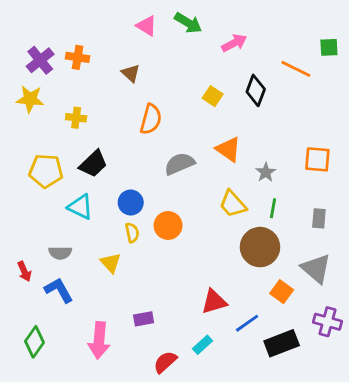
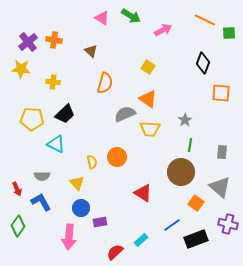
orange line: (296, 69) -> (205, 20), moved
black diamond: (256, 90) -> (203, 63), moved
orange triangle: (228, 149) -> (148, 99), moved
orange square: (317, 159) -> (221, 93), moved
blue circle: (131, 202) -> (81, 208), moved
yellow trapezoid: (233, 204) -> (150, 129), moved, turned -45
red triangle: (214, 302) -> (143, 193), moved, turned 48
green diamond: (34, 342) -> (18, 226), moved

